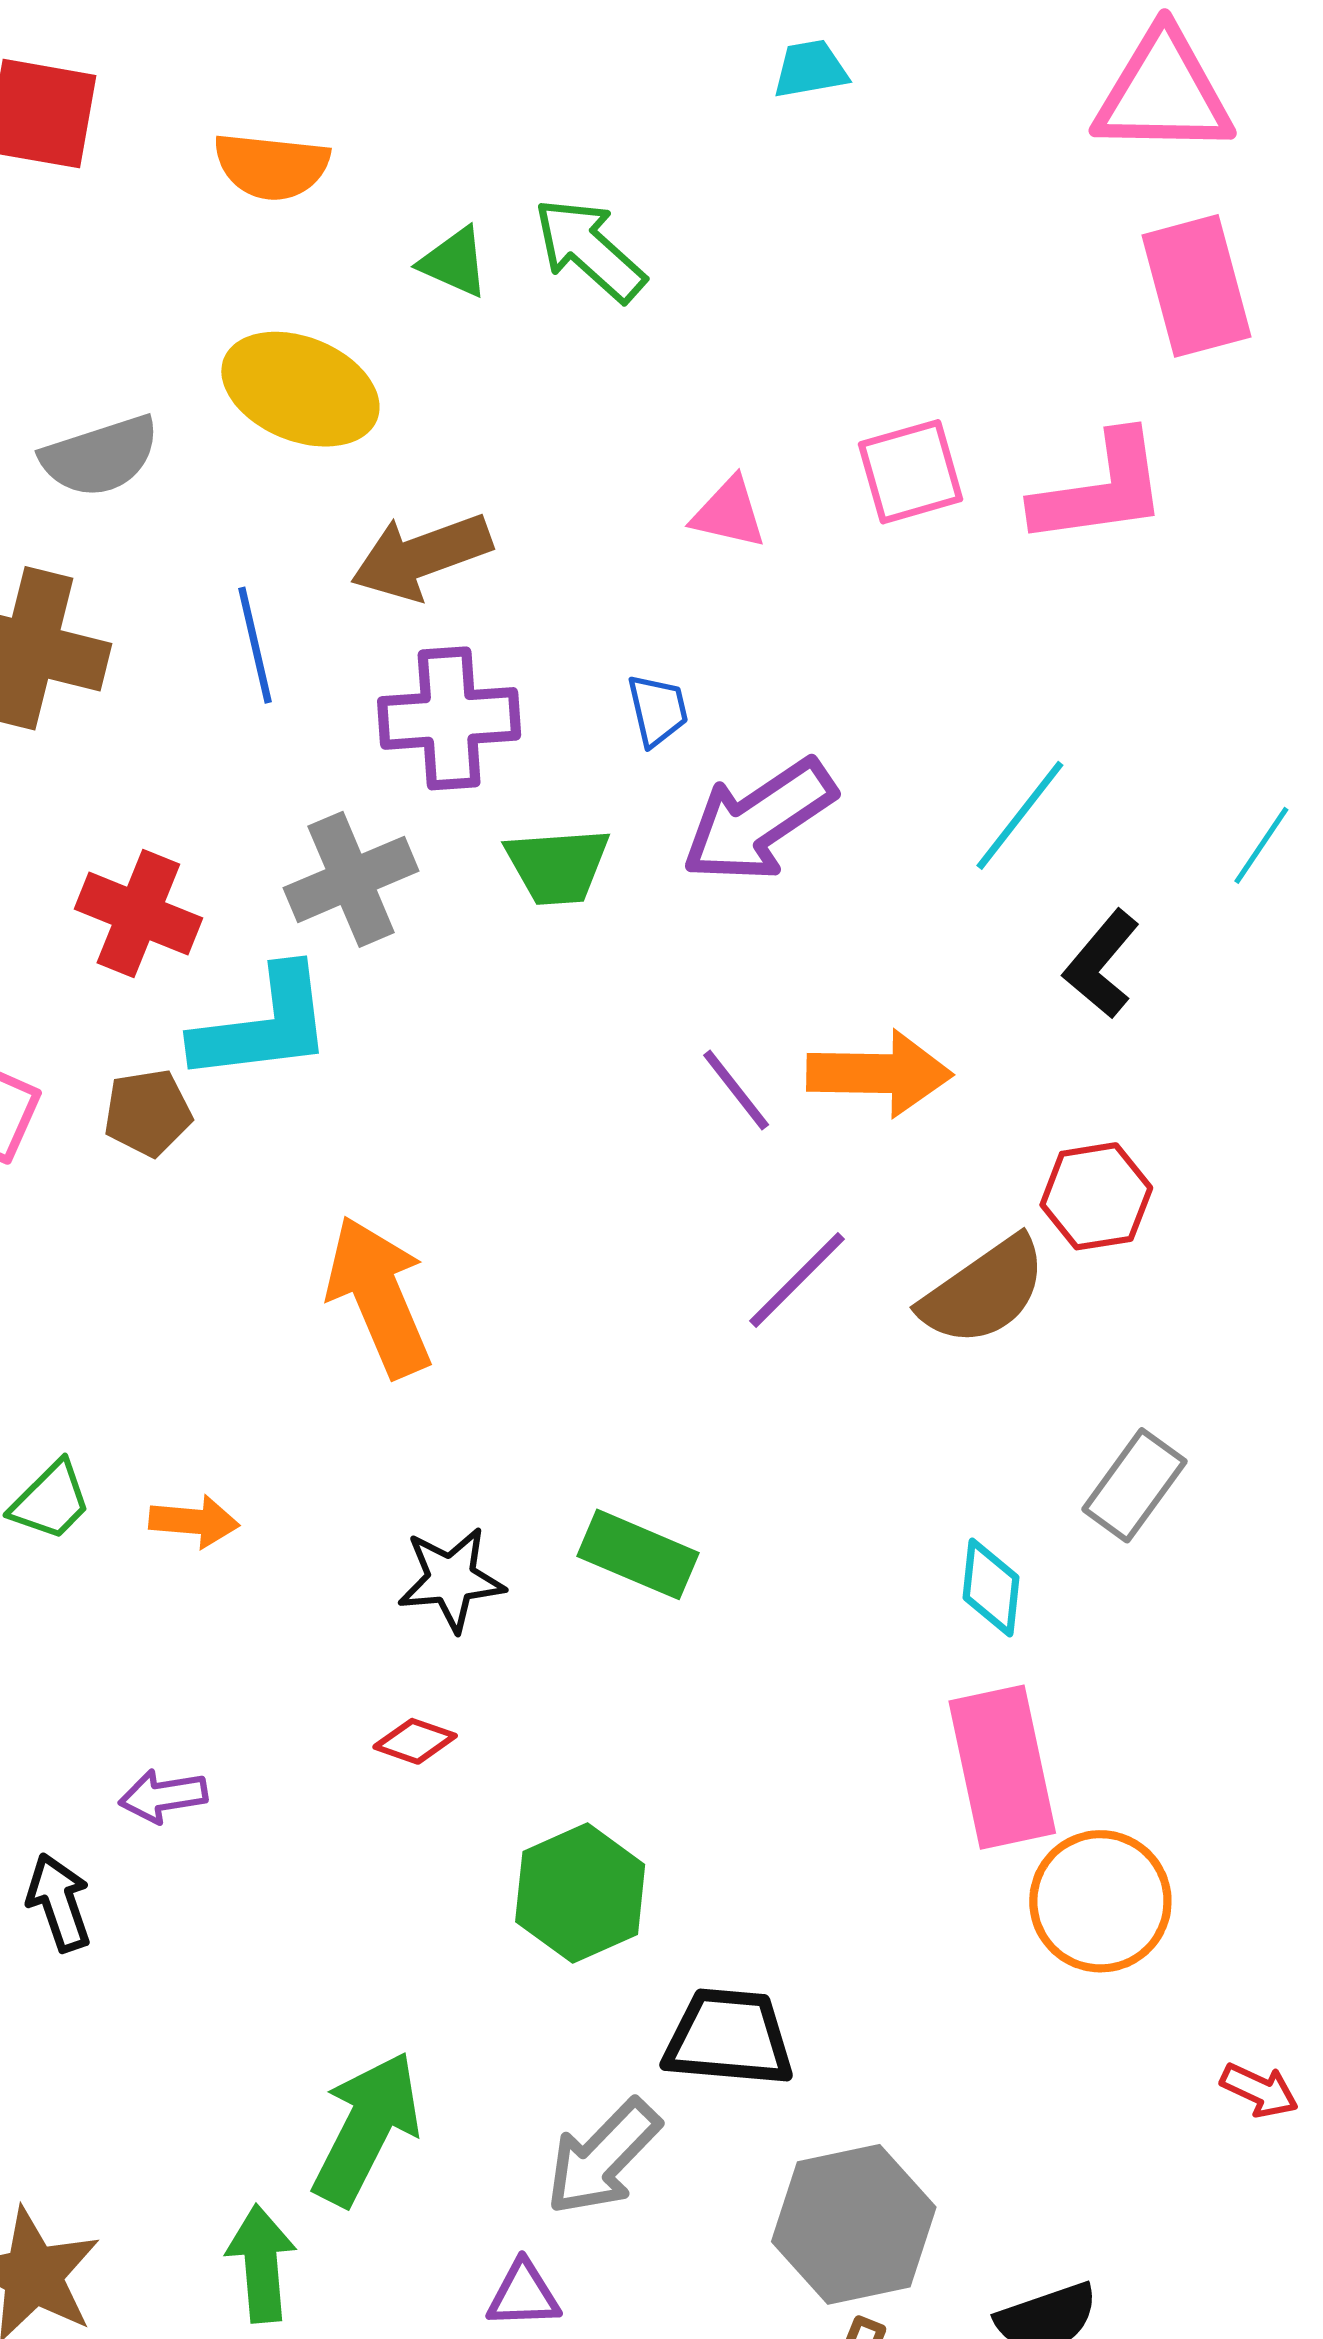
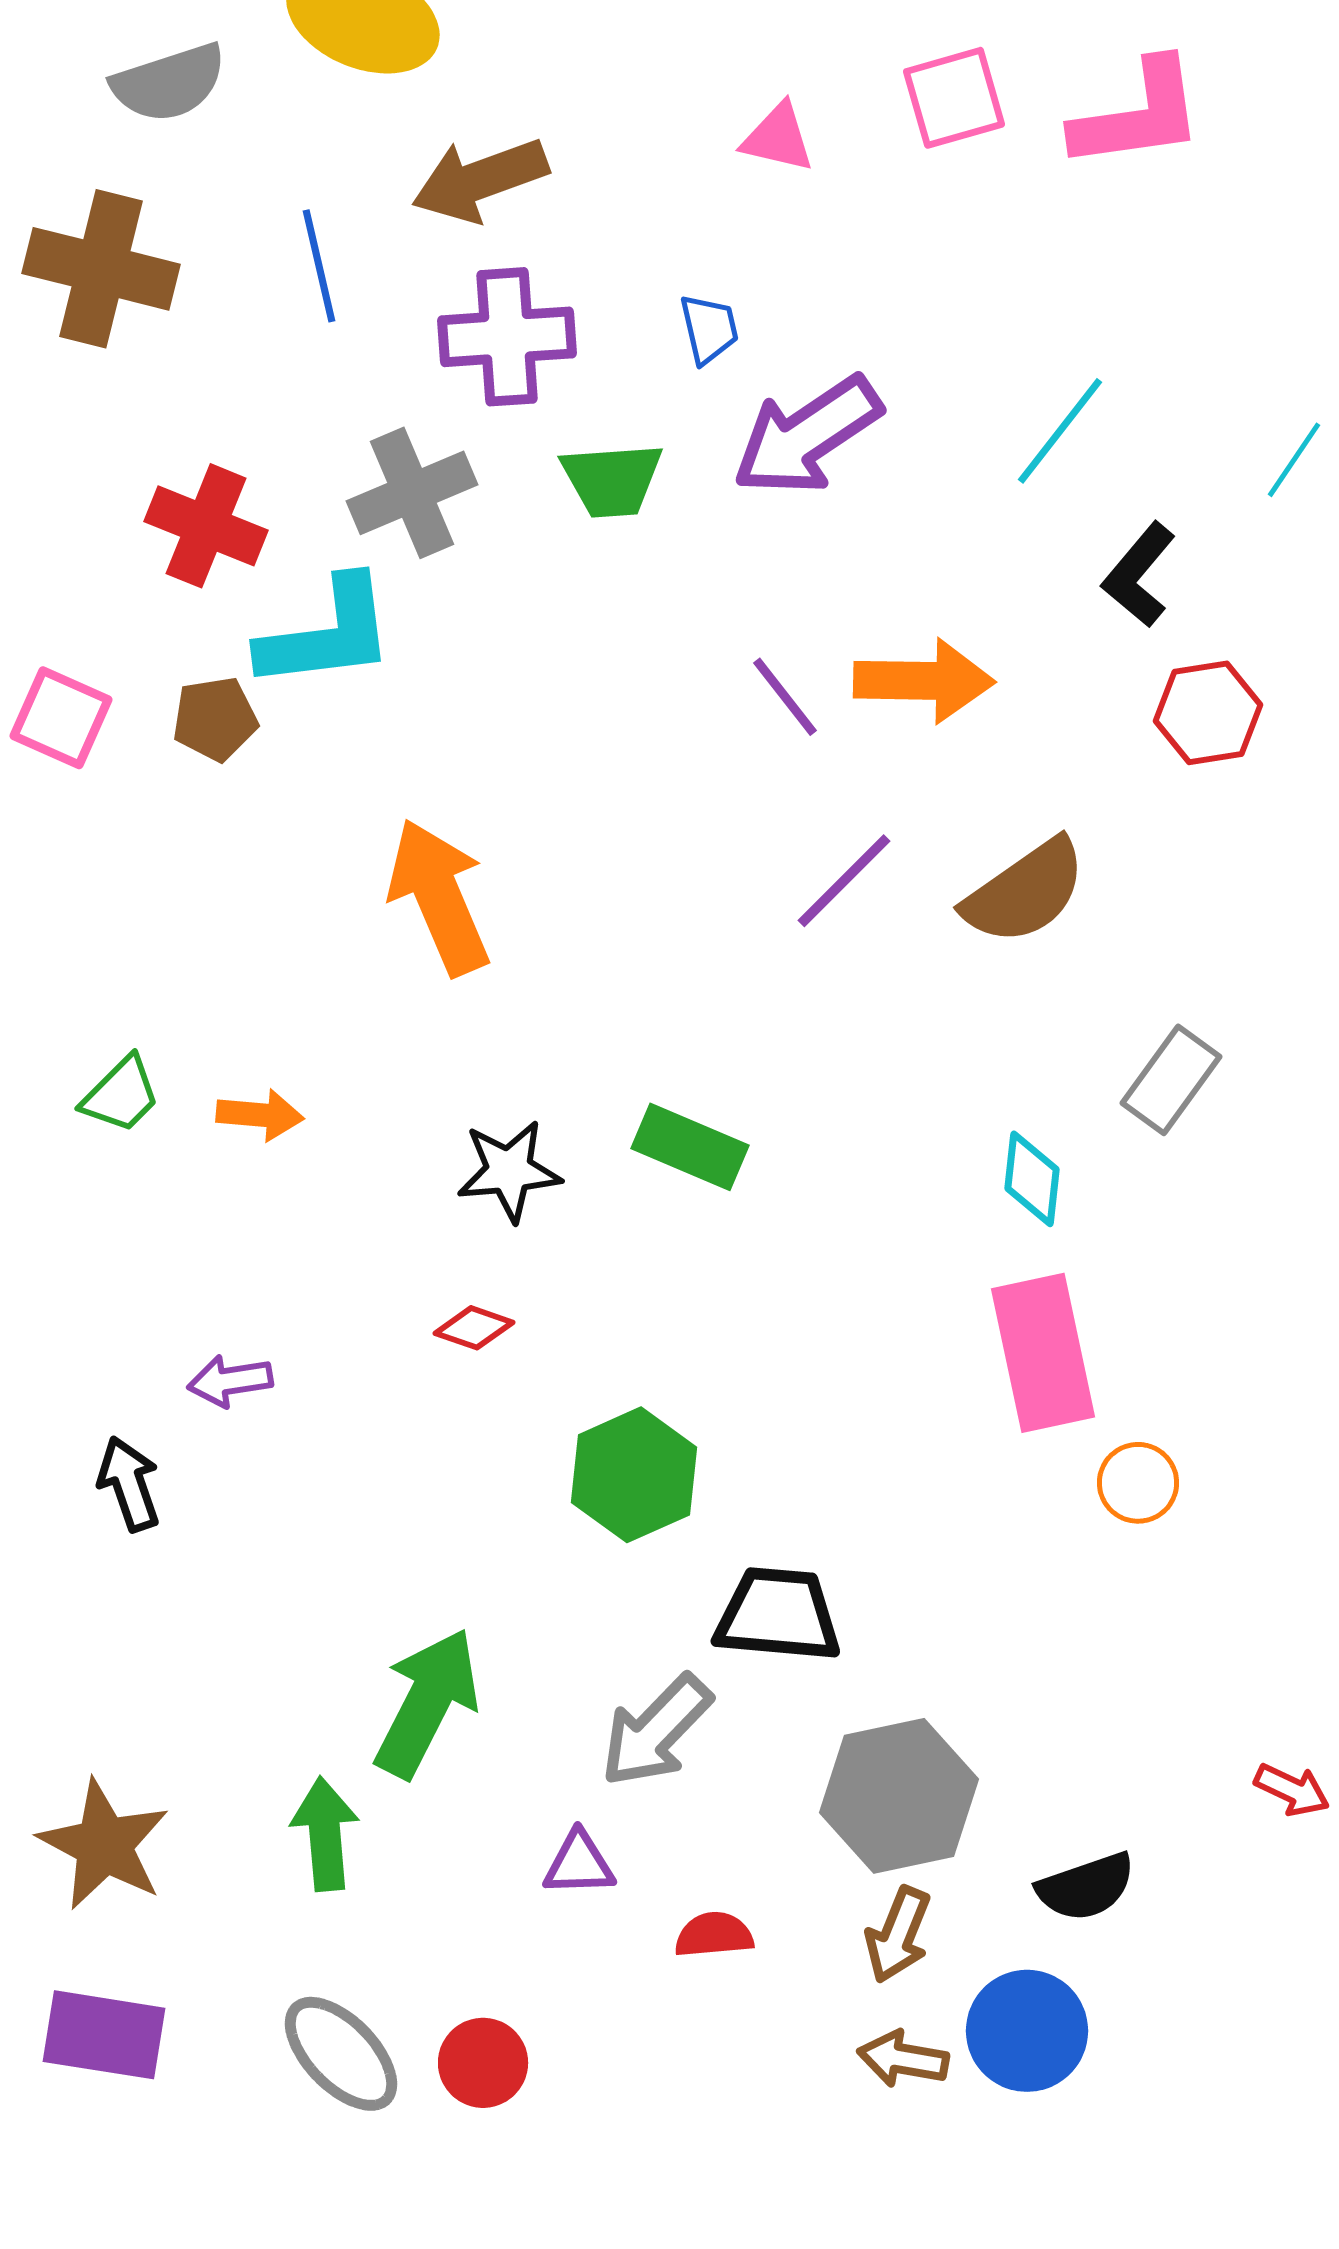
red hexagon: (1096, 1196) -> (1208, 713), moved
orange circle: (1100, 1901) -> (1138, 1483), size x0.6
red arrow: (1259, 2090) -> (1292, 1790), moved

